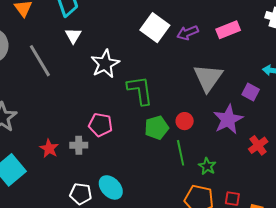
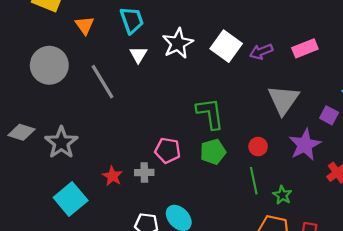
white star: (105, 64) -> (178, 43), moved
green pentagon: (157, 128) -> (213, 152), moved

